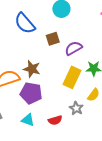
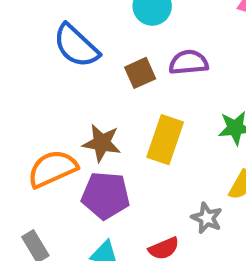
purple semicircle: (74, 48) -> (189, 62), moved, turned 30
yellow rectangle: (72, 77) -> (165, 140), moved

